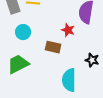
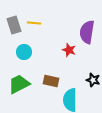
brown rectangle: (53, 47) -> (51, 81), moved

